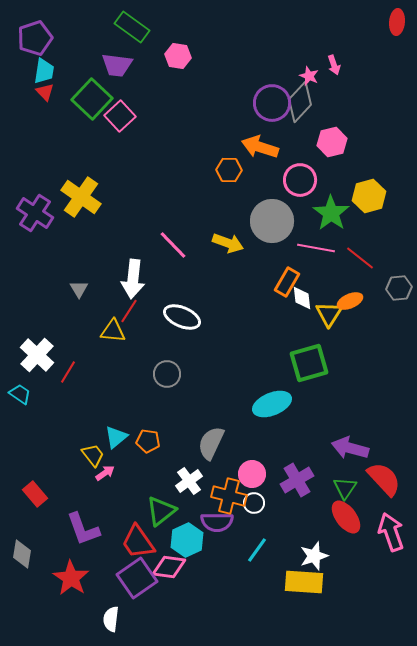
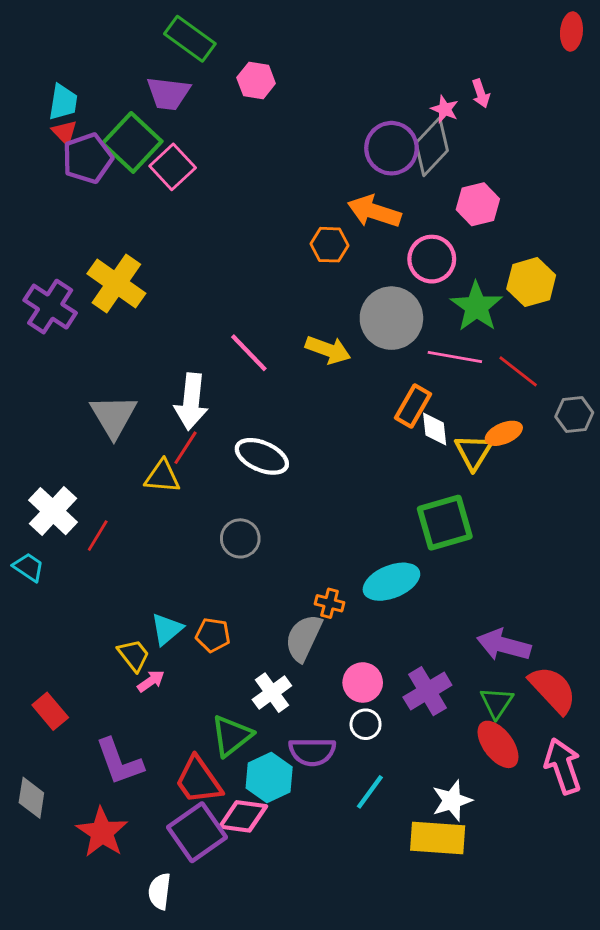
purple pentagon: (35, 38) -> (88, 158), moved
gray triangle: (79, 289) -> (113, 416), size x1.8
orange cross: (229, 496) -> (330, 603), moved, size x0.6

